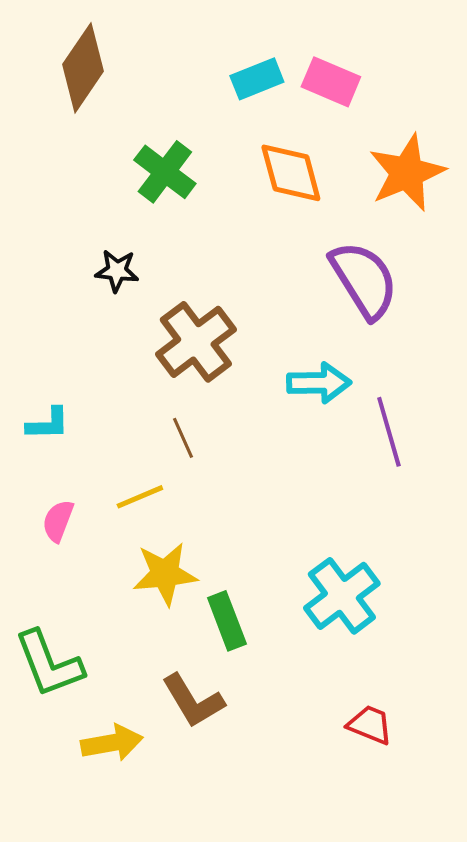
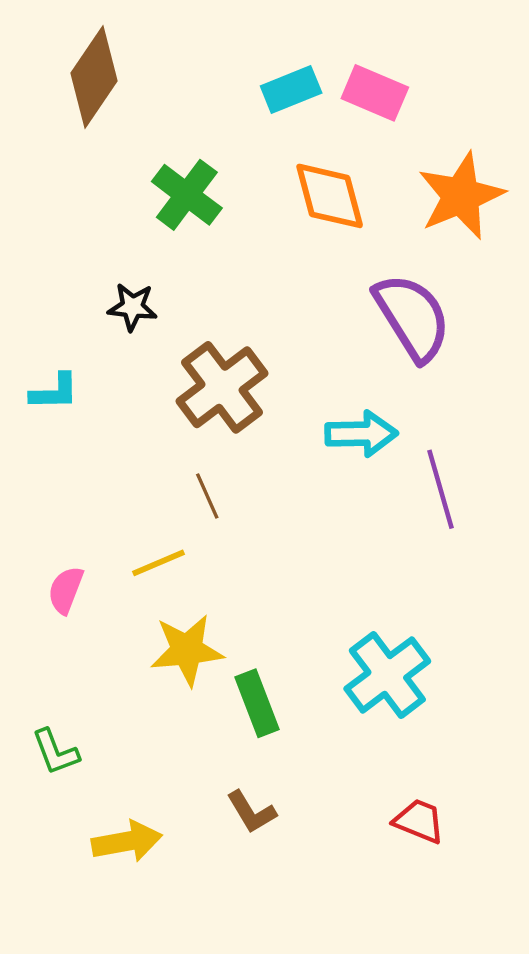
cyan L-shape: (48, 424) -> (54, 392), moved
green L-shape: (49, 664) -> (55, 752), size x0.6
brown L-shape: (193, 701) -> (251, 812), moved, size x0.7

